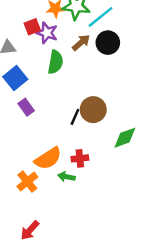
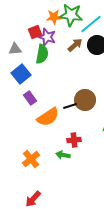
green semicircle: (55, 62) -> (42, 54), moved
black line: (75, 117) -> (70, 106), turned 48
orange semicircle: (48, 158) -> (48, 117), moved

